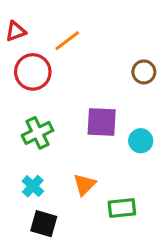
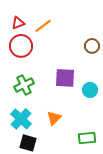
red triangle: (16, 31) -> (18, 23), moved
cyan cross: (33, 186) -> (21, 119), size x1.5
green rectangle: (122, 208) -> (87, 138), moved

